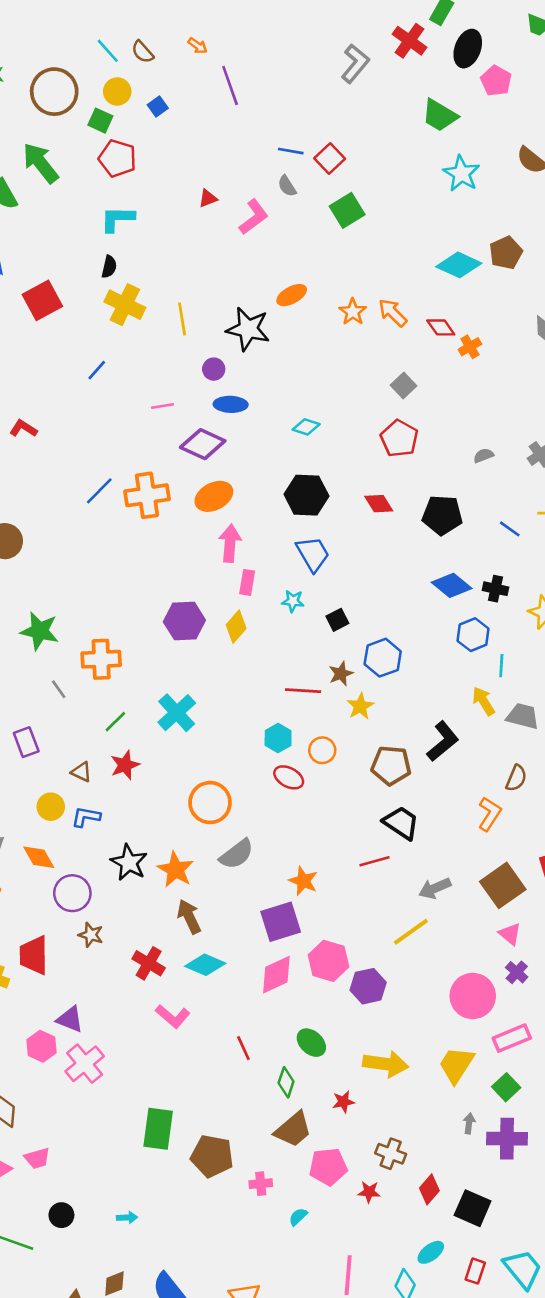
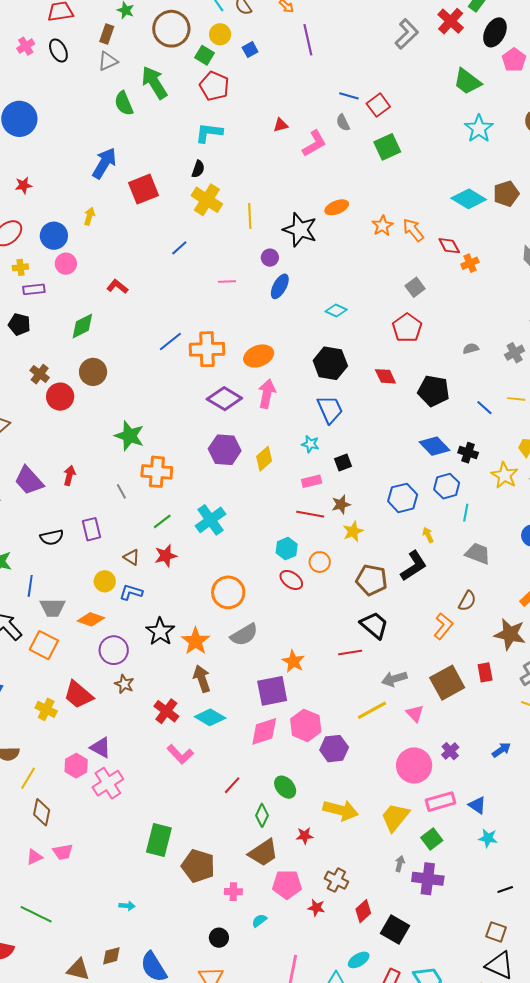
blue ellipse: (231, 404) -> (280, 286), turned -70
purple diamond: (203, 444) -> (224, 399), moved
pink rectangle: (247, 582) -> (312, 481), moved, turned 60
green star: (40, 631) -> (129, 436), moved
blue hexagon: (383, 658) -> (403, 498), moved
yellow arrow: (484, 701) -> (428, 535), moved, size x0.7
orange diamond: (39, 857) -> (91, 619), turned -48
pink triangle: (510, 934) -> (415, 713), moved
red trapezoid: (34, 955) -> (78, 695), turned -56
red line: (243, 1048) -> (232, 785), turned 60
black circle: (61, 1215) -> (219, 938), moved

